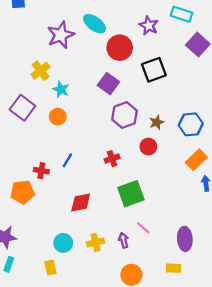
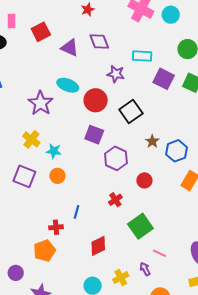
brown star: (157, 122) -> (152, 141), moved

